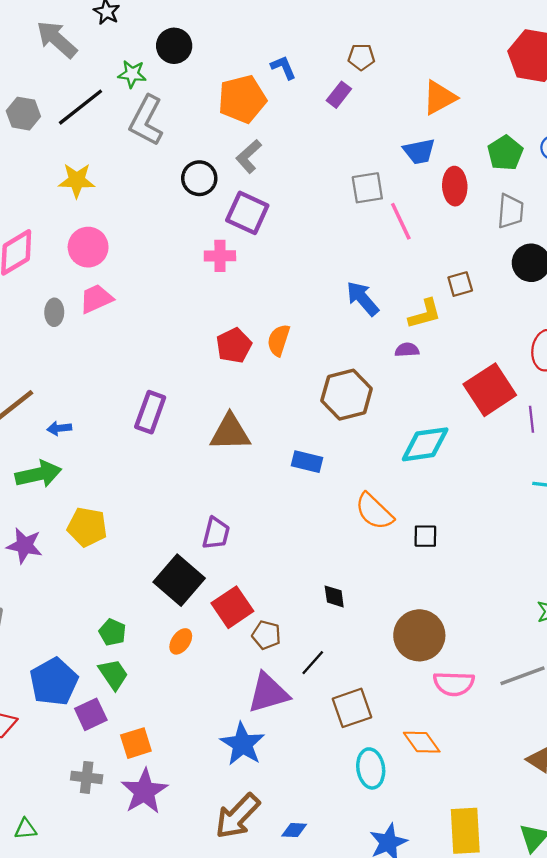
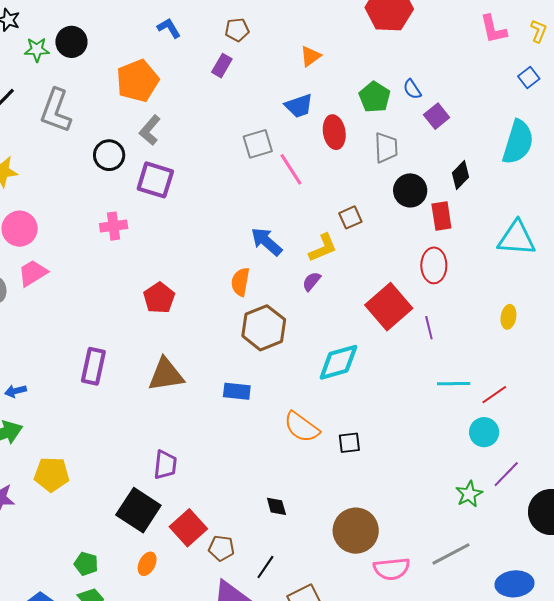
blue L-shape: (283, 67) -> (169, 28), moved
green star: (132, 74) -> (37, 50), moved
orange triangle: (440, 98) -> (310, 56), size x0.7
pink cross: (220, 256) -> (114, 226), moved
orange semicircle: (279, 340) -> (240, 282), moved
purple semicircle: (407, 350) -> (311, 281), turned -40

